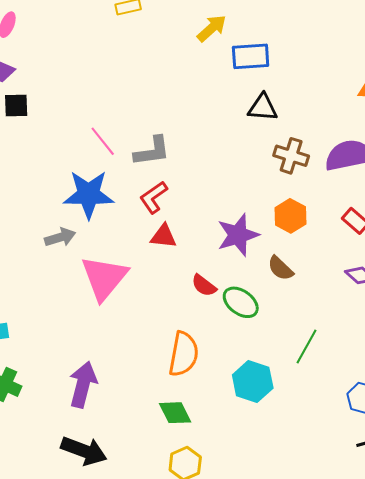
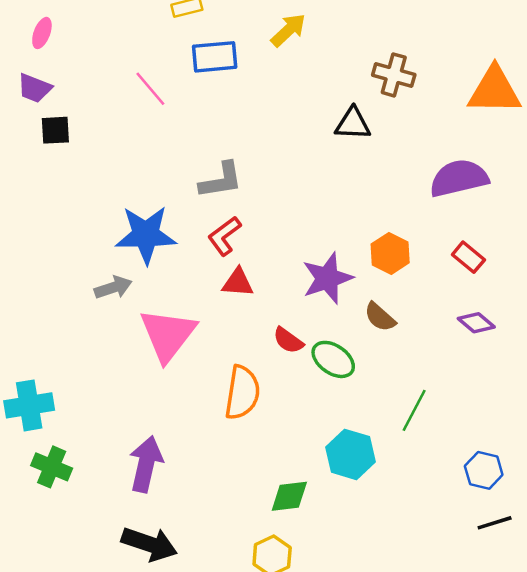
blue rectangle: (251, 56) -> (215, 57), moved
pink line: (103, 141) -> (150, 89), moved
brown cross: (291, 156) -> (394, 75), moved
orange semicircle: (184, 354) -> (242, 393), moved
green diamond: (175, 413) -> (289, 496), moved, turned -68

